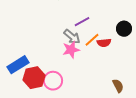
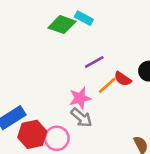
gray arrow: (72, 37) -> (81, 118), moved
red semicircle: (104, 43) -> (123, 79), moved, turned 40

